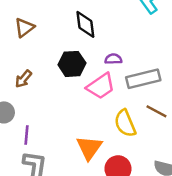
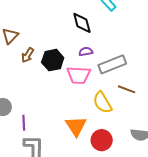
black diamond: (85, 24) -> (82, 23), moved
brown arrow: (24, 79) -> (28, 55), moved
pink trapezoid: (101, 86) -> (79, 75), turned 45

